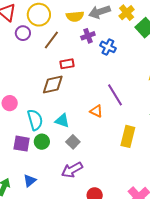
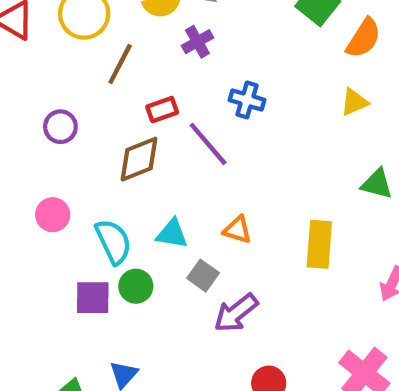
purple circle: (23, 33) -> (60, 127), moved
blue cross: (108, 47) -> (247, 100), moved
purple line: (115, 95) -> (208, 144), moved
orange triangle: (96, 111) -> (237, 230), moved
purple arrow: (72, 170) -> (236, 313), moved

